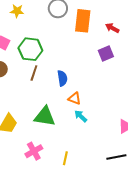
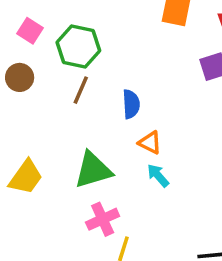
green triangle: (45, 116) -> (93, 170), turned -30
pink cross: (34, 151) -> (103, 219), moved

